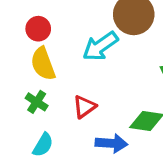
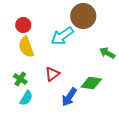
green cross: (37, 102) -> (20, 79), moved
blue arrow: (111, 143) -> (69, 97), turned 120

